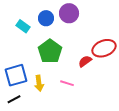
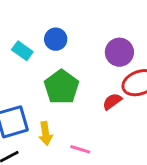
purple circle: (69, 13) -> (119, 52), moved
pink line: (67, 83) -> (80, 149), moved

